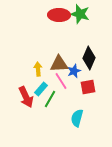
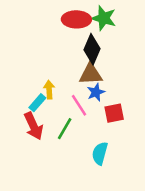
black diamond: (89, 58) -> (92, 49), moved
brown triangle: (59, 64) -> (91, 74), moved
cyan rectangle: (41, 89) -> (37, 103), moved

